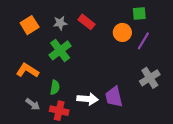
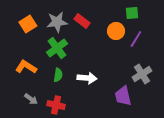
gray star: (60, 23) -> (57, 22), size x1.5
green semicircle: (55, 87) -> (58, 75), moved
purple trapezoid: (114, 97) -> (123, 96), moved
white arrow: (88, 99) -> (87, 78), moved

